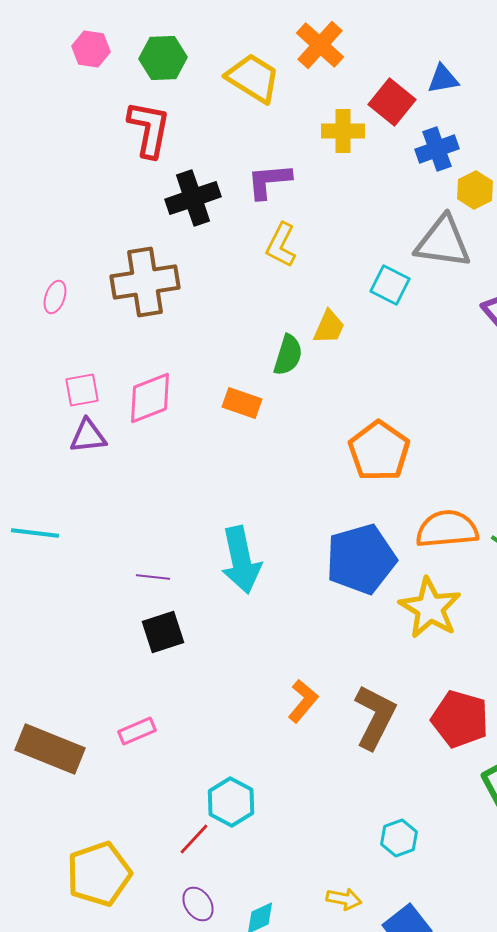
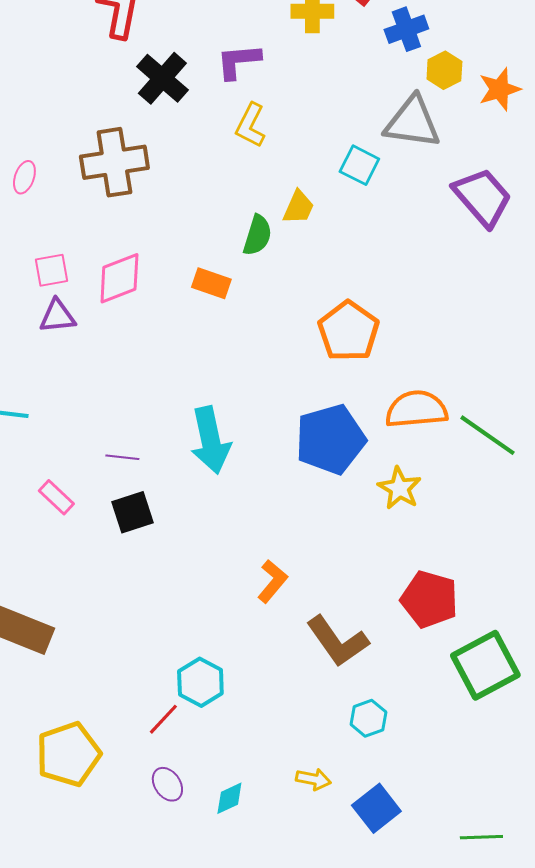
black cross: (193, 198) -> (162, 78), turned -30
yellow star: (430, 608) -> (399, 488), size x0.7
brown L-shape: (375, 717) -> (337, 641), moved, turned 118
pink rectangle: (137, 731) -> (56, 497), moved, turned 66

